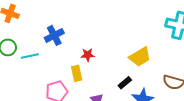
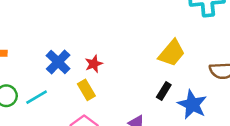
red star: (88, 55) -> (94, 64), moved
yellow rectangle: (77, 73) -> (86, 90), moved

